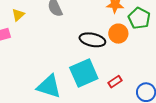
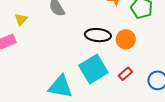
orange circle: (118, 34) -> (126, 39), moved

